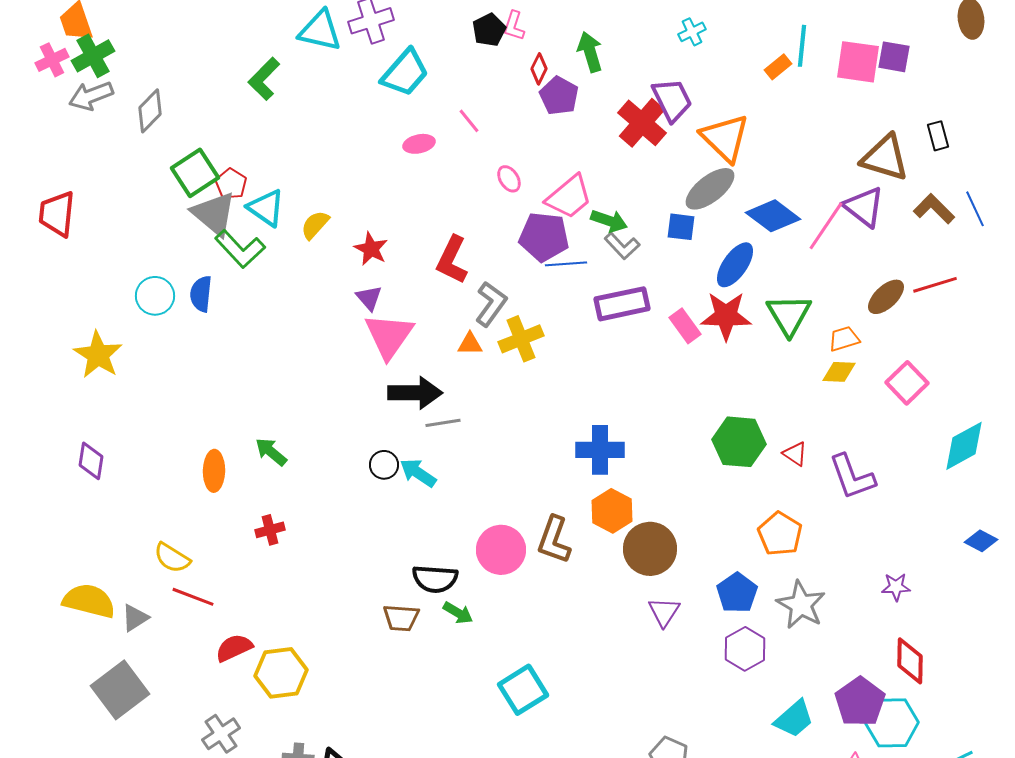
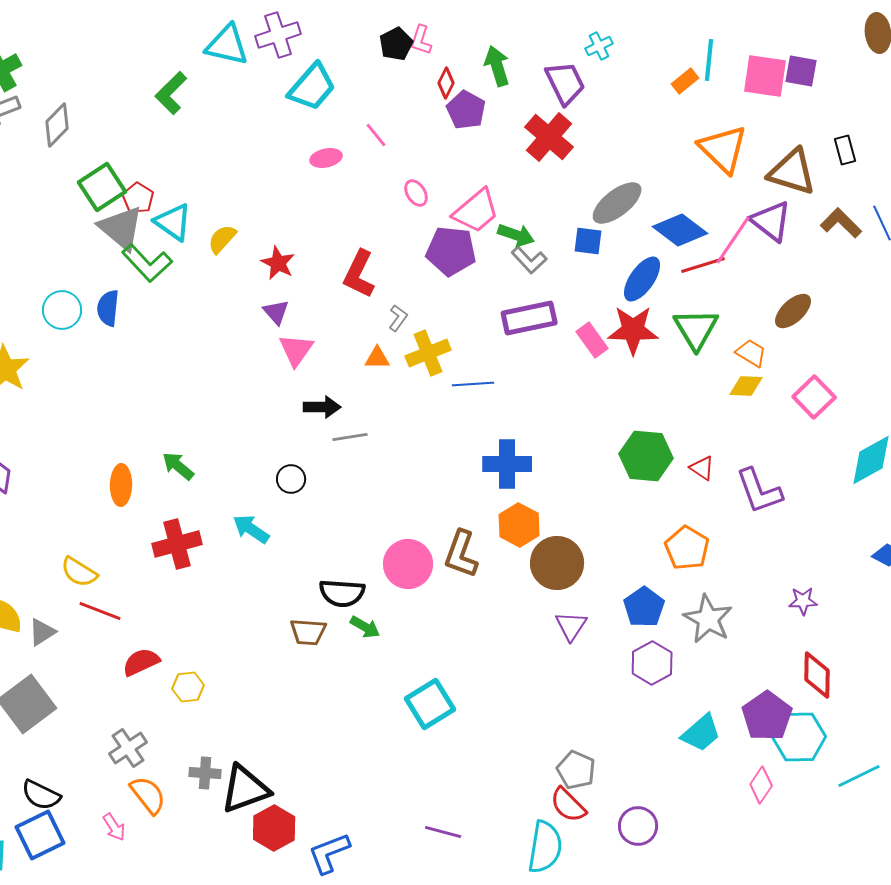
purple trapezoid: (672, 100) -> (565, 83), moved
orange triangle: (725, 138) -> (723, 149), moved
blue line: (566, 264) -> (473, 384), moved
red line: (935, 285) -> (703, 265), moved
gray L-shape: (491, 304) -> (398, 318), size x0.6
pink triangle: (389, 336) -> (296, 350), size x0.7
orange trapezoid: (844, 339) -> (751, 353), turned 48
black arrow: (415, 393) -> (322, 407), size x0.7
cyan arrow: (418, 473) -> (251, 529), moved
red cross: (270, 530) -> (177, 544), size x1.6
yellow hexagon: (281, 673) -> (188, 687), size x0.6

